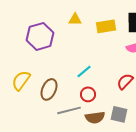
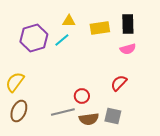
cyan line: (84, 71) -> (62, 40), moved
brown ellipse: (49, 89) -> (19, 111), moved

